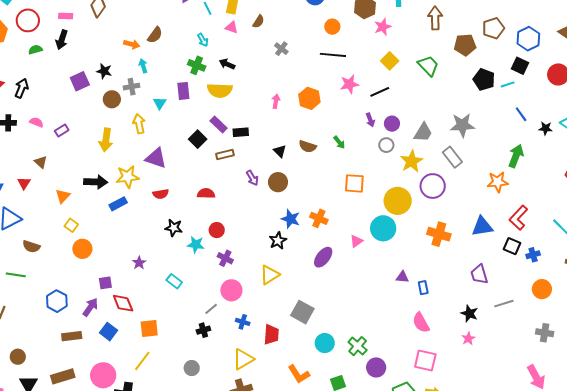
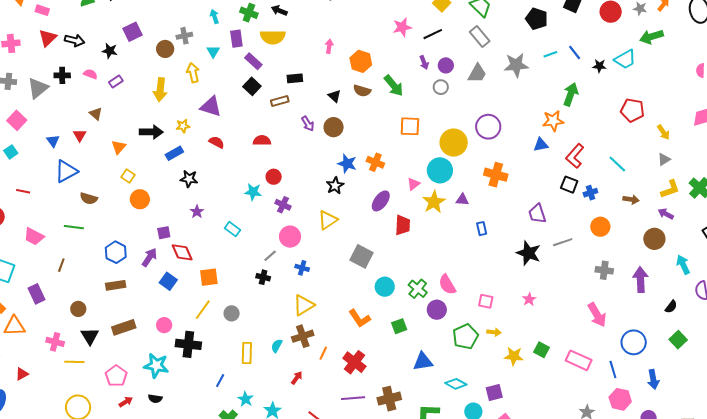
cyan arrow: (143, 66) -> (214, 16), moved
black star: (104, 71) -> (110, 51), moved
cyan line: (508, 84) -> (550, 54), moved
black arrow: (22, 88) -> (75, 40), turned 84
orange hexagon: (309, 98) -> (361, 61), moved
purple rectangle: (219, 124) -> (253, 61), moved
green arrow: (339, 142) -> (394, 86), size x1.6
gray rectangle: (452, 157) -> (480, 37), moved
yellow star: (412, 161) -> (434, 202), moved
yellow star: (128, 177) -> (183, 126), size x0.6
red semicircle: (161, 194) -> (217, 142), turned -140
blue triangle: (482, 226) -> (541, 145), moved, size x0.7
black star: (174, 228) -> (189, 179), moved
purple triangle: (402, 277) -> (462, 200), moved
black star: (469, 313) -> (529, 253), size x1.4
pink semicircle: (421, 323) -> (447, 285), moved
black cross: (203, 330) -> (263, 277), turned 32
red trapezoid: (271, 334) -> (403, 225), moved
brown rectangle: (72, 336) -> (116, 285), moved
pink star: (468, 339) -> (529, 299), moved
pink square: (425, 360) -> (486, 301), size x0.7
gray circle: (192, 368) -> (232, 313), moved
pink circle: (103, 375) -> (164, 325), size x0.6

